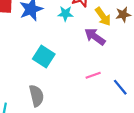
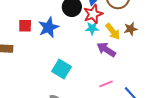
cyan star: (65, 14) -> (92, 28), moved

